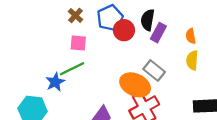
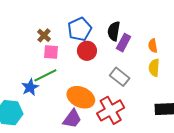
brown cross: (75, 15) -> (44, 35), moved
red circle: (124, 30) -> (87, 51), moved
orange ellipse: (135, 85) -> (81, 97), moved

